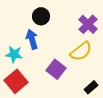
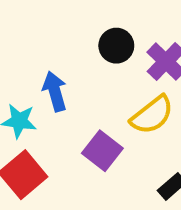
black circle: (41, 16) -> (116, 46), moved

